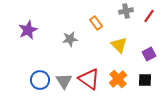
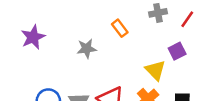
yellow triangle: (119, 45) -> (155, 70), moved
purple square: (149, 54) -> (177, 51), moved

